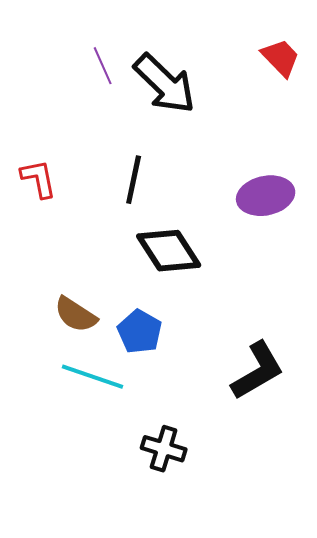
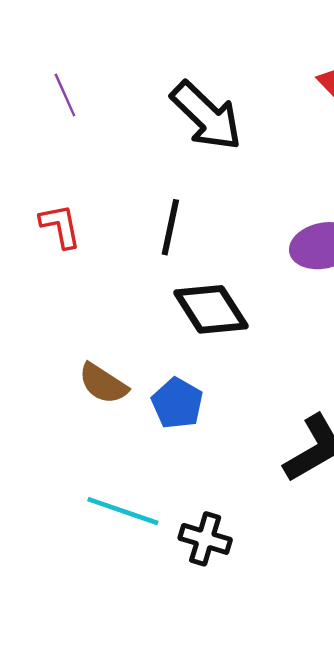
purple line: (103, 66) -> (65, 95), moved
cyan line: (93, 377) -> (123, 511), moved

